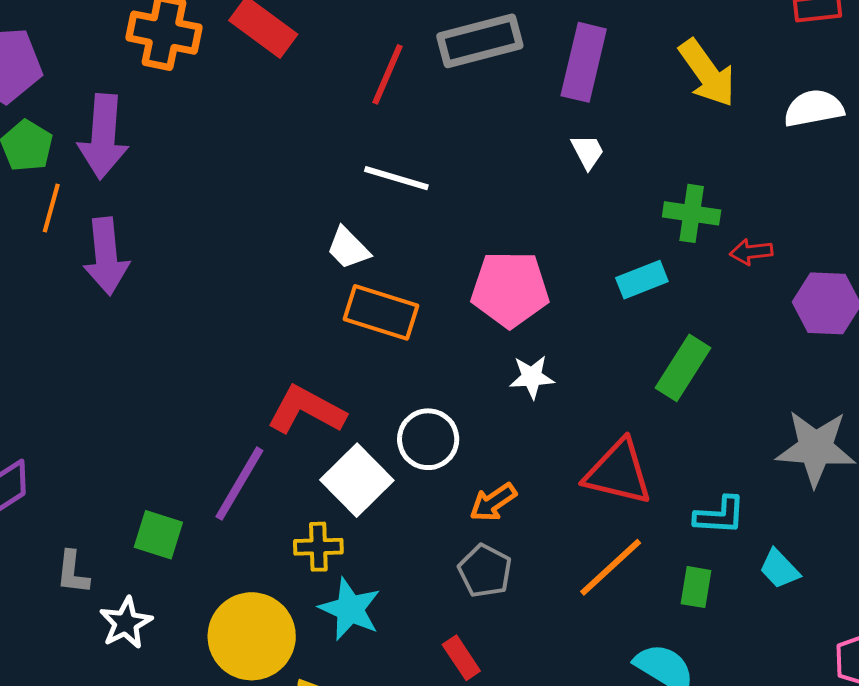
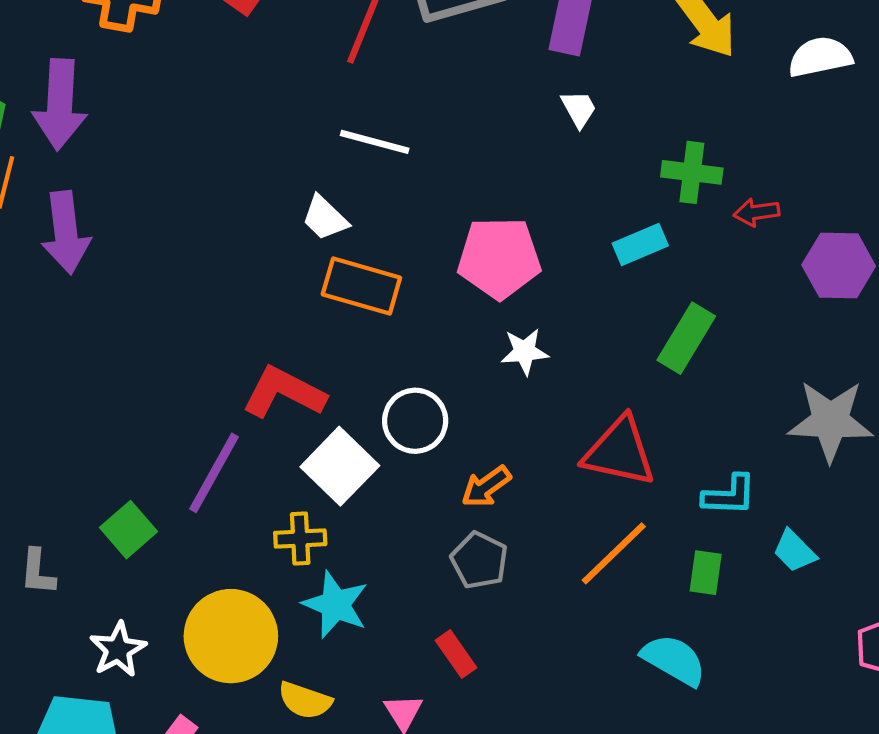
green square: (158, 535) -> (129, 530), turned 33
white star: (126, 623) -> (118, 649), moved

